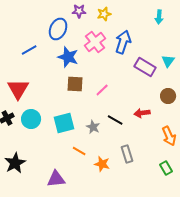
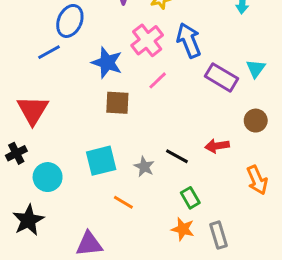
blue ellipse: (58, 29) -> (70, 21), moved
blue arrow: (123, 42) -> (189, 40), turned -40
pink line: (102, 90) -> (158, 80), moved
cyan circle: (31, 119) -> (48, 177), moved
gray rectangle: (127, 154) -> (219, 235), moved
orange star: (102, 164) -> (183, 229), moved
green rectangle: (166, 168) -> (190, 198), moved

